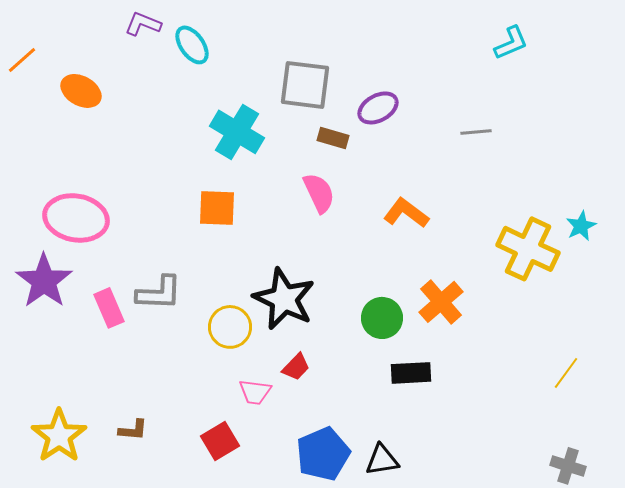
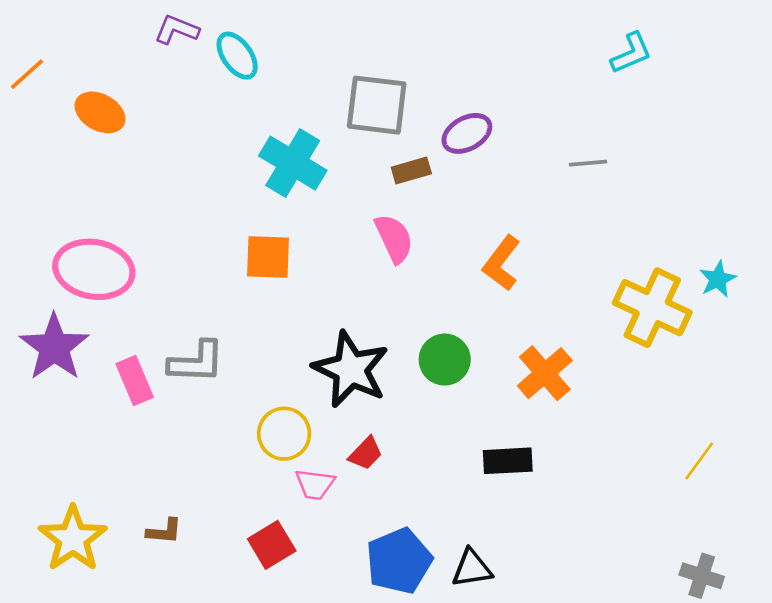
brown rectangle: (333, 138) -> (411, 170), turned -32
orange L-shape: (406, 213) -> (502, 263), turned -90
green circle: (382, 318) -> (445, 360), moved
yellow circle: (230, 327) -> (284, 434), moved

